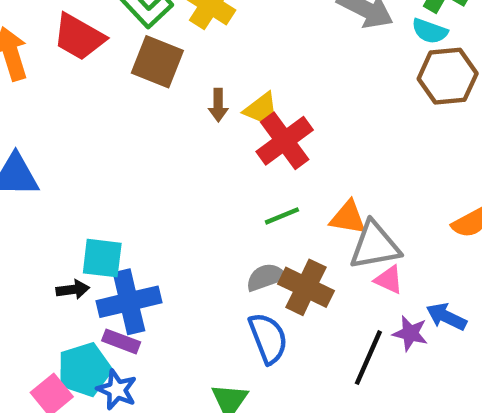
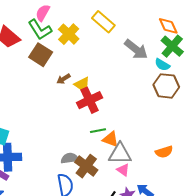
brown arrow: (218, 105) -> (63, 79), turned 48
green line: (282, 216) -> (98, 131), moved

